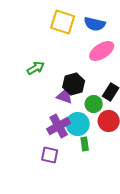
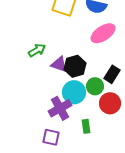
purple triangle: (65, 96) -> (59, 64), moved
cyan circle: (78, 124) -> (74, 92), moved

